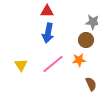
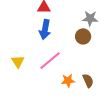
orange star: (79, 60) -> (68, 81), moved

